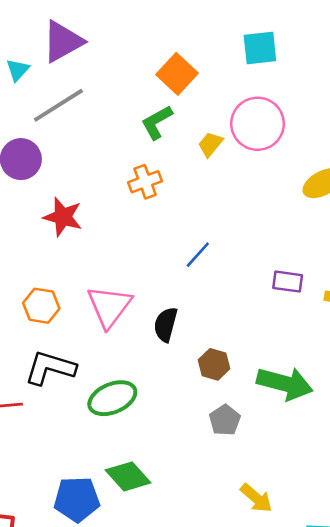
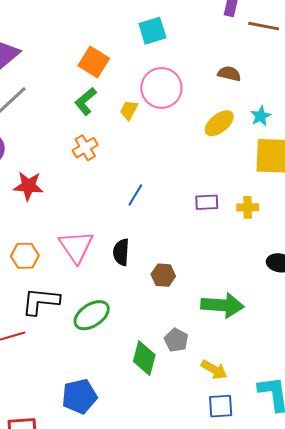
green arrow: (285, 383) -> (222, 305), moved
gray pentagon: (225, 420) -> (176, 340), moved
green diamond: (128, 476) -> (144, 358), moved, turned 68

